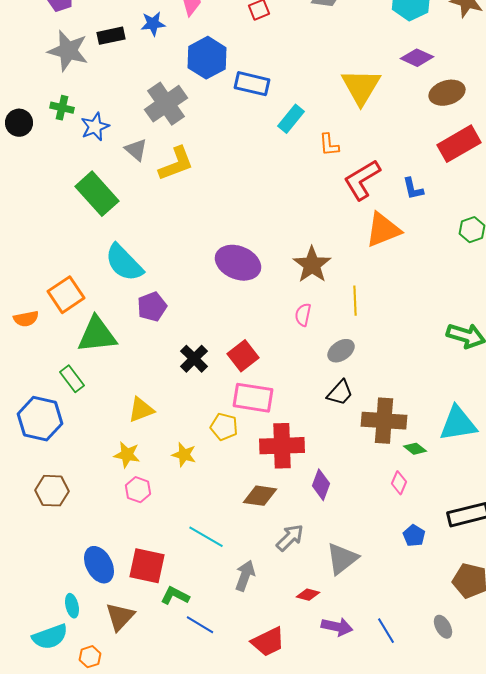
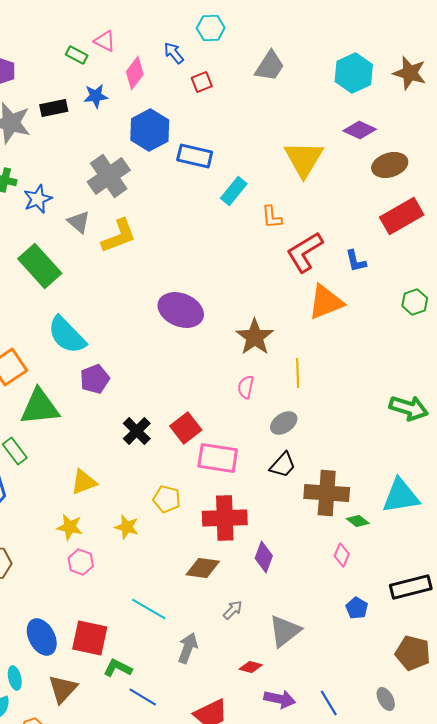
purple ellipse: (238, 263) -> (181, 310), moved
pink rectangle: (253, 398) -> (218, 458), moved
gray arrow: (290, 538) -> (233, 610), size x0.7

